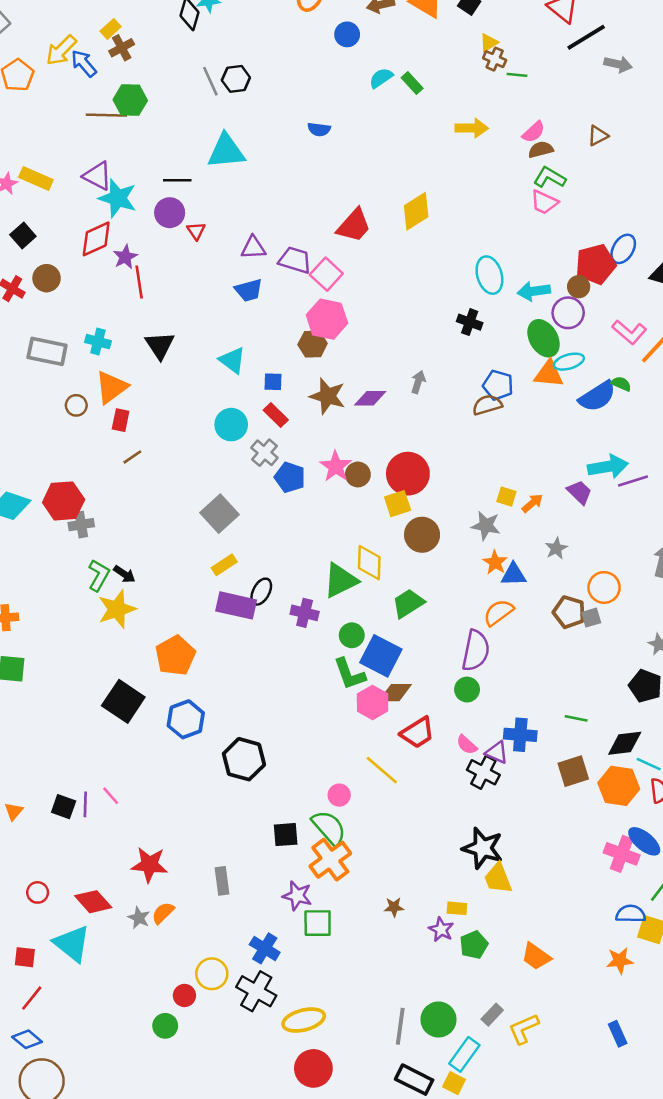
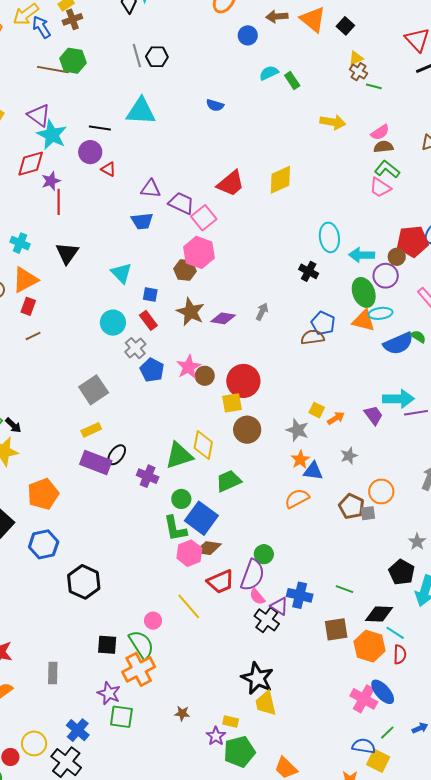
red triangle: (196, 231) -> (108, 169), turned -35
purple semicircle: (476, 651) -> (252, 575), moved
green pentagon: (474, 945) -> (239, 752), size x1.4

